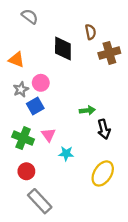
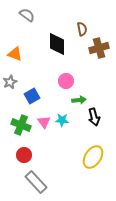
pink circle: (41, 83) -> (66, 81), moved
gray star: (21, 89) -> (10, 82), moved
cyan star: (66, 154) -> (62, 120), moved

